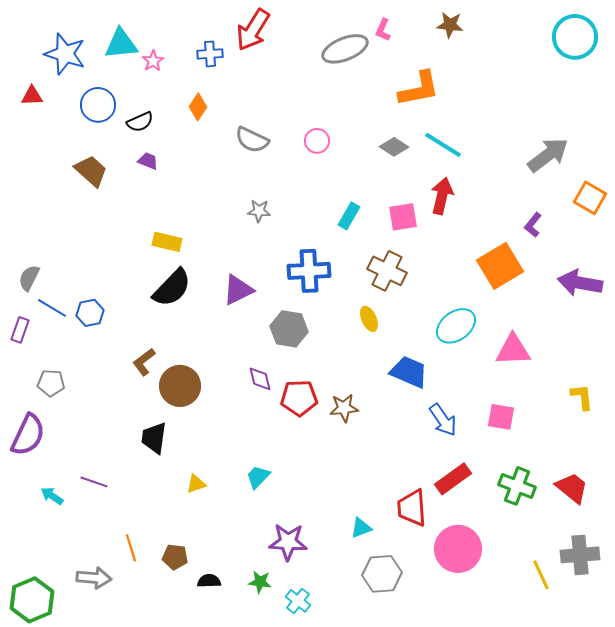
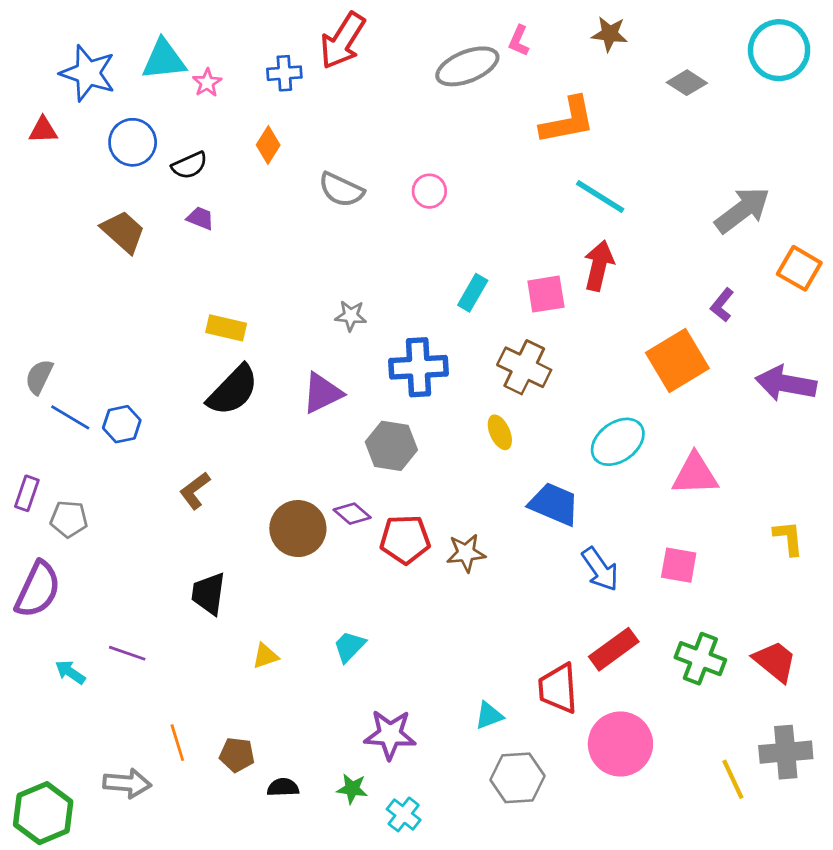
gray diamond: (394, 147) -> (687, 83), moved
gray star: (259, 211) -> (351, 316), moved
purple rectangle: (20, 330) -> (27, 493), moved
purple diamond: (260, 379) -> (352, 514), turned -36
brown circle: (180, 386) -> (298, 529), moved

